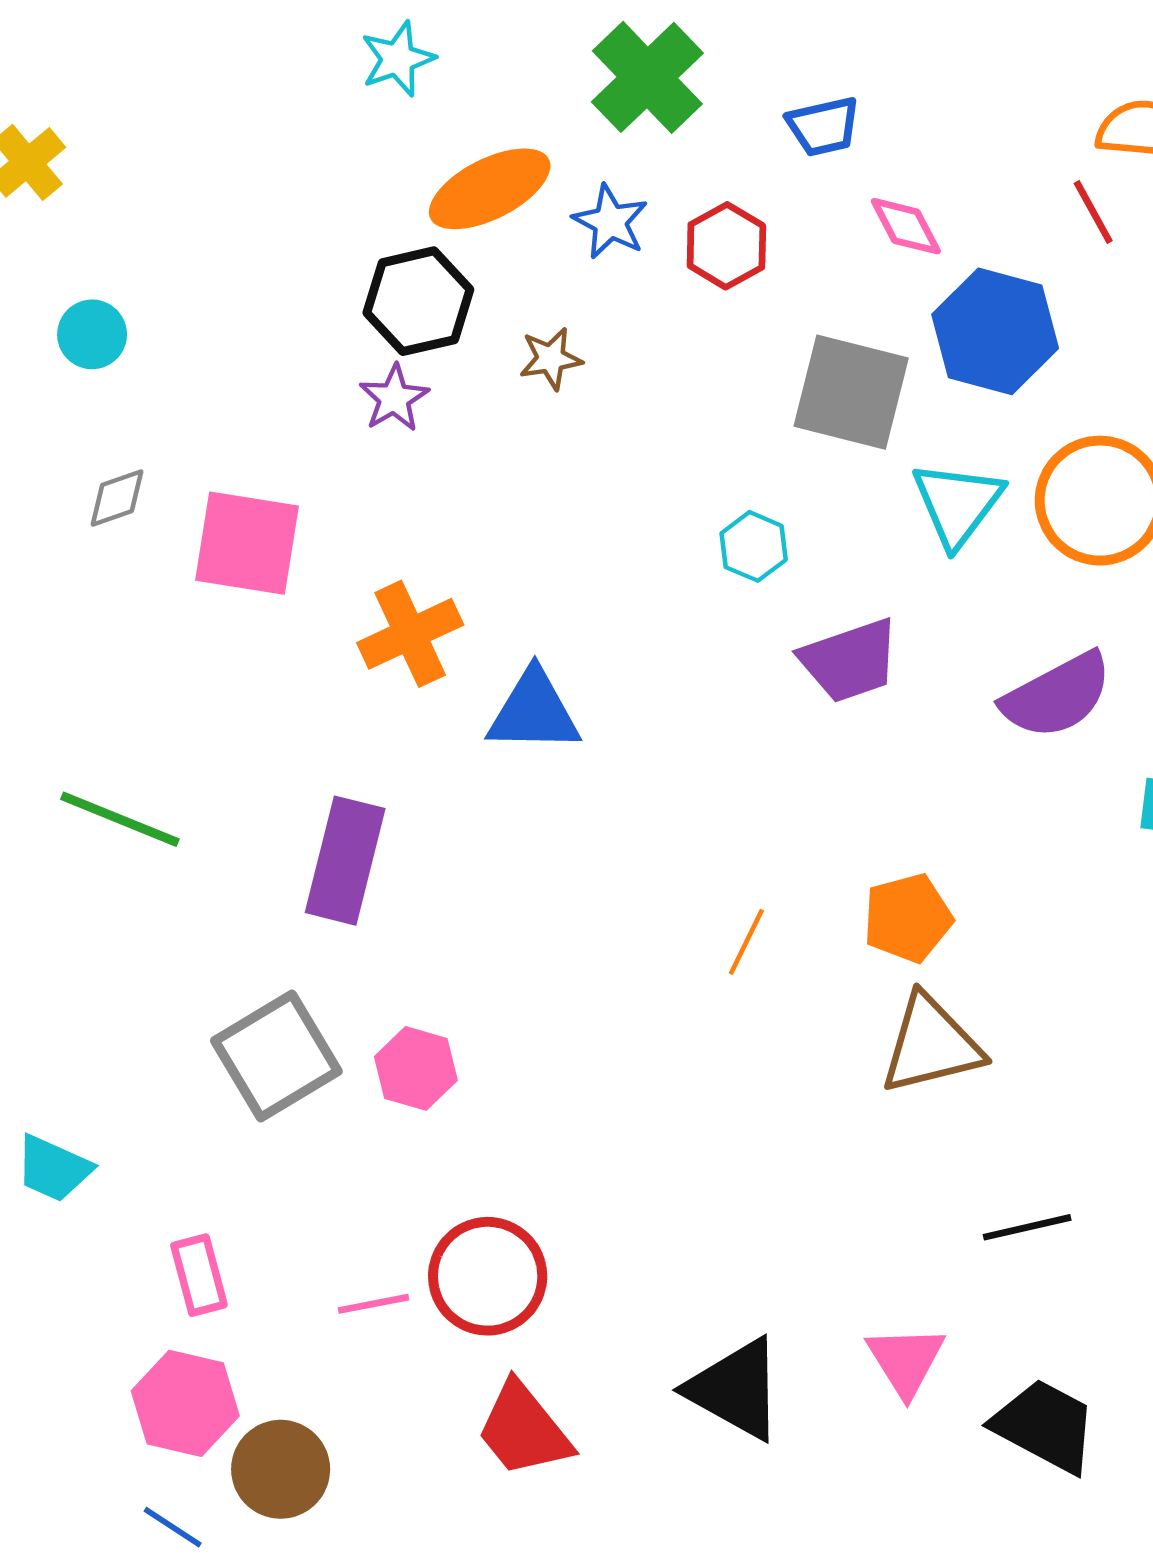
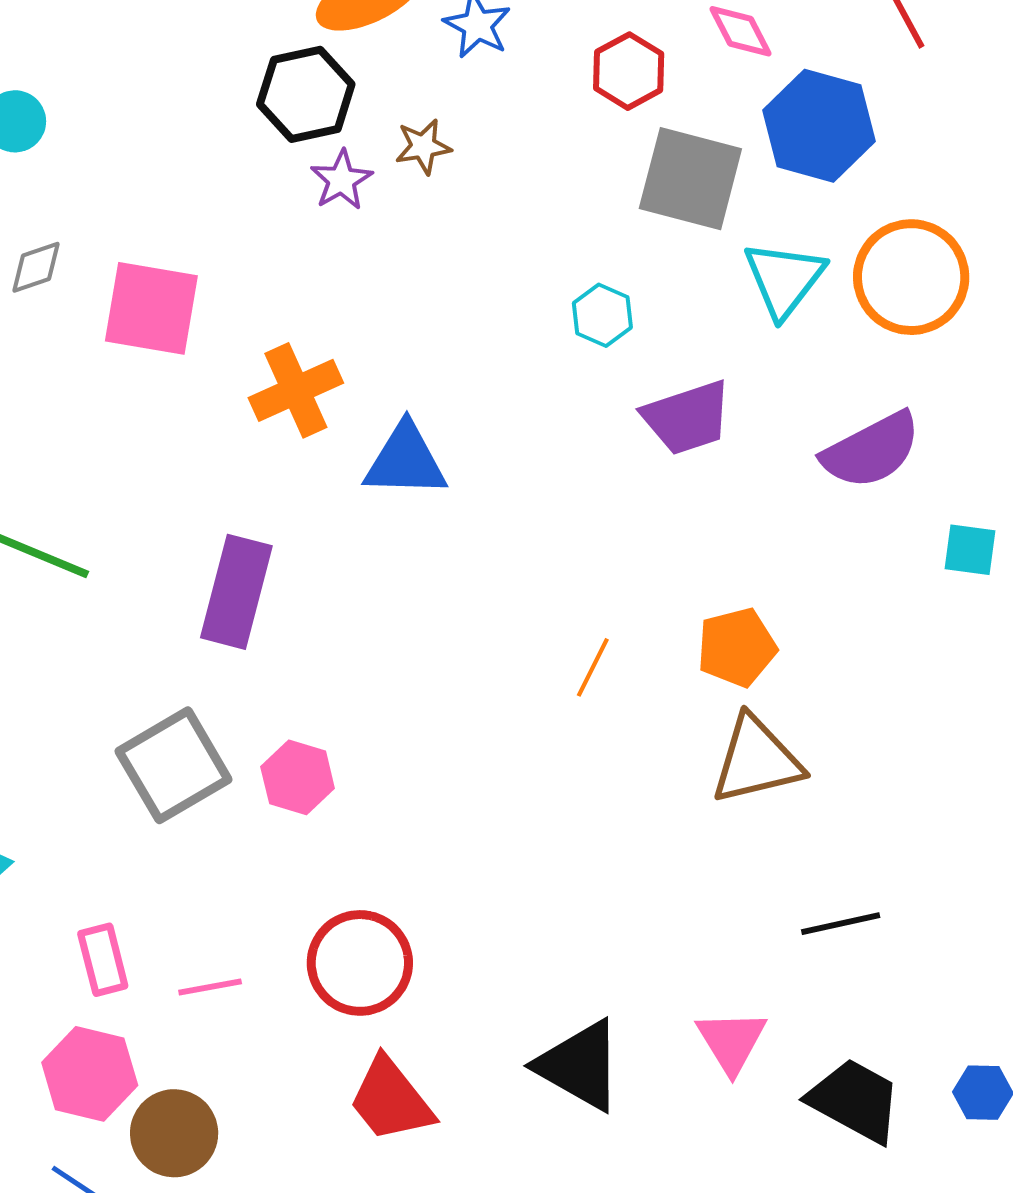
red hexagon: (726, 246) -> (629, 71), moved
purple star: (394, 398) -> (341, 180), moved
pink line: (373, 1304) -> (210, 987), moved

